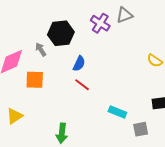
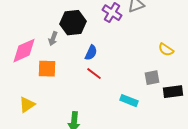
gray arrow: (41, 49) -> (53, 39), turned -128
gray square: (141, 129) -> (152, 78), moved

